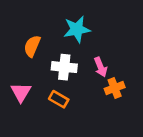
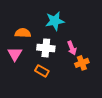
orange semicircle: (32, 46) -> (23, 33), turned 70
pink triangle: (21, 92) -> (15, 54), moved

